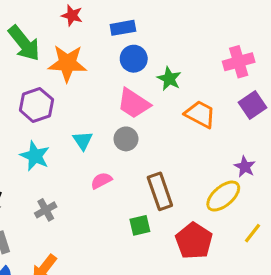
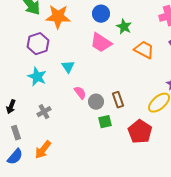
gray circle: (126, 139) -> (96, 102), moved
pink semicircle: (101, 181) -> (80, 93), turned 80
brown rectangle: (160, 191) -> (118, 100), size x0.7

